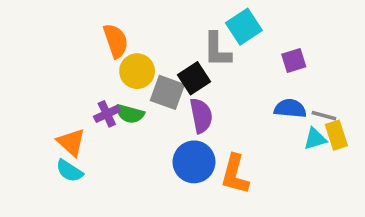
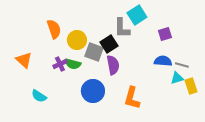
orange semicircle: (116, 41) -> (54, 29), moved
yellow rectangle: (336, 135) -> (191, 86), moved
orange triangle: (71, 142) -> (24, 60), moved
blue circle: (194, 162) -> (93, 91), moved

